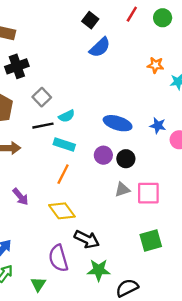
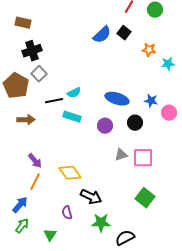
black square: (90, 20) -> (124, 33), moved
gray square: (42, 97) -> (39, 74), moved
black circle: (126, 159) -> (135, 123), moved
orange line: (63, 174) -> (35, 182), moved
green square: (151, 240) -> (145, 198), turned -36
purple semicircle: (58, 258) -> (67, 213), size x0.6

